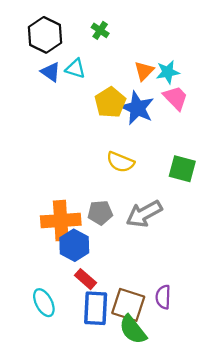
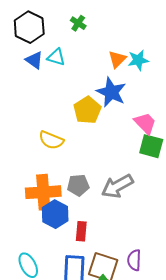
pink trapezoid: (176, 98) -> (145, 123), moved
yellow pentagon: (110, 102) -> (87, 110), moved
yellow semicircle: (120, 162) -> (51, 140), moved
red rectangle: (86, 279) -> (81, 231), moved, turned 54

